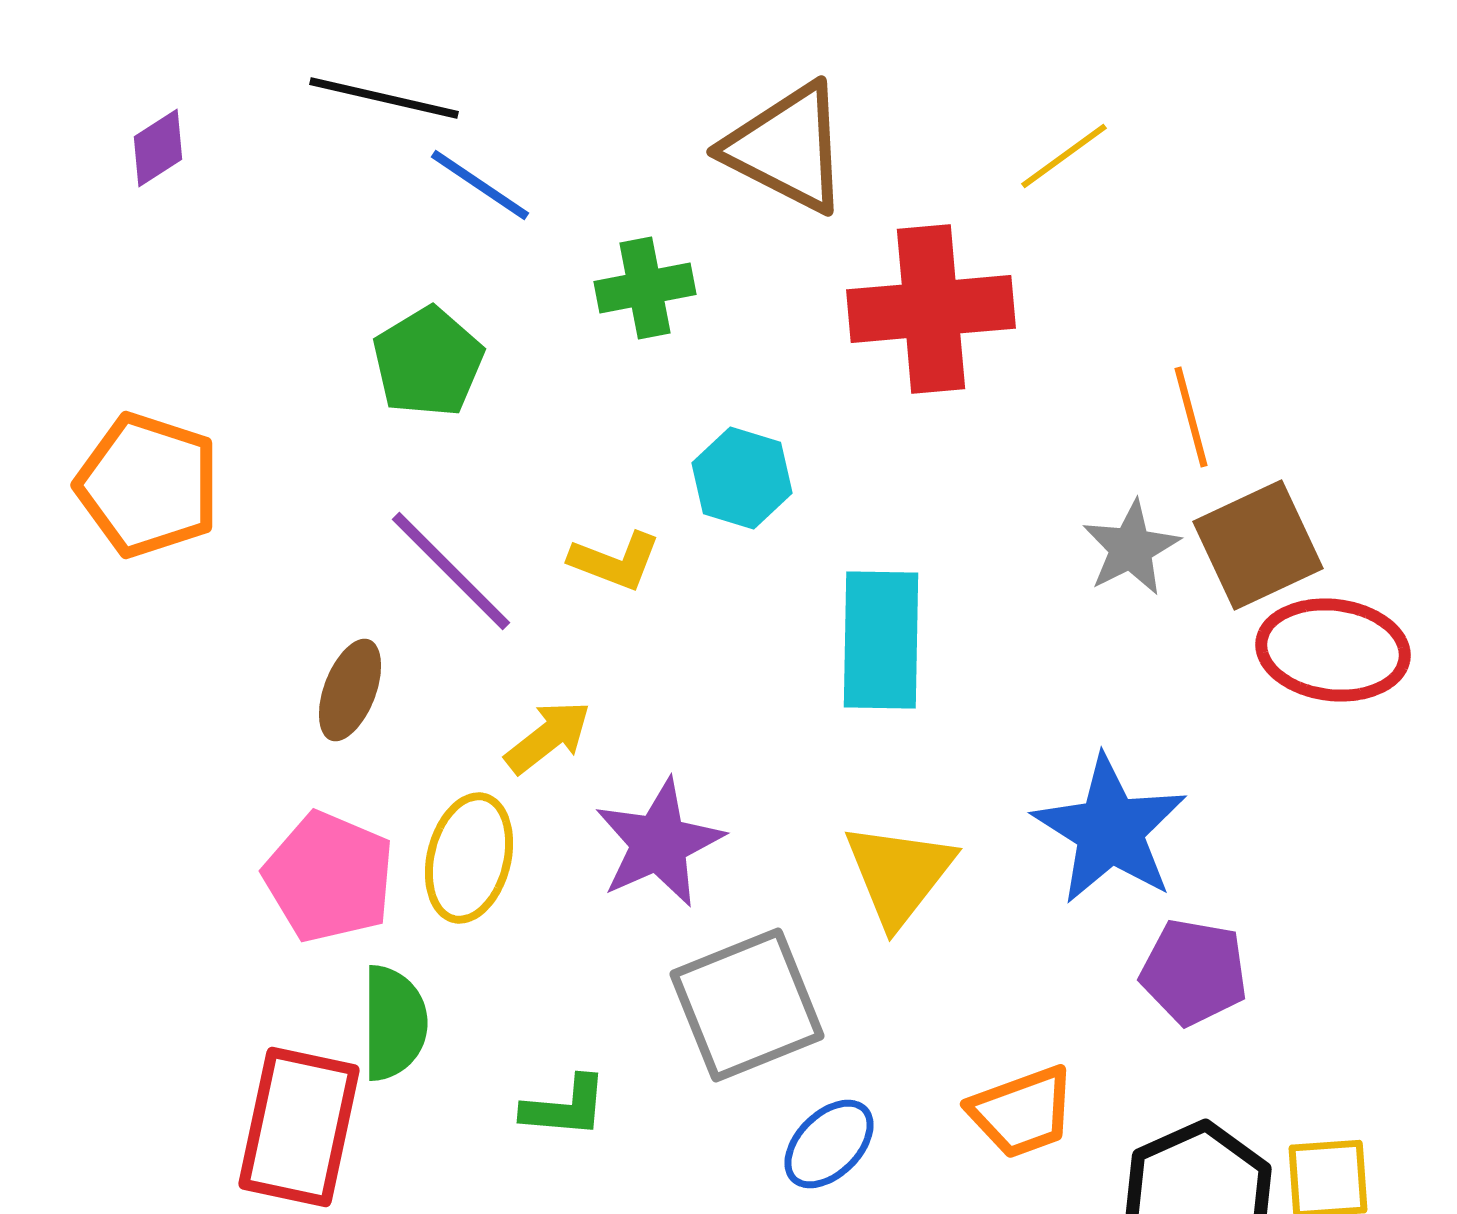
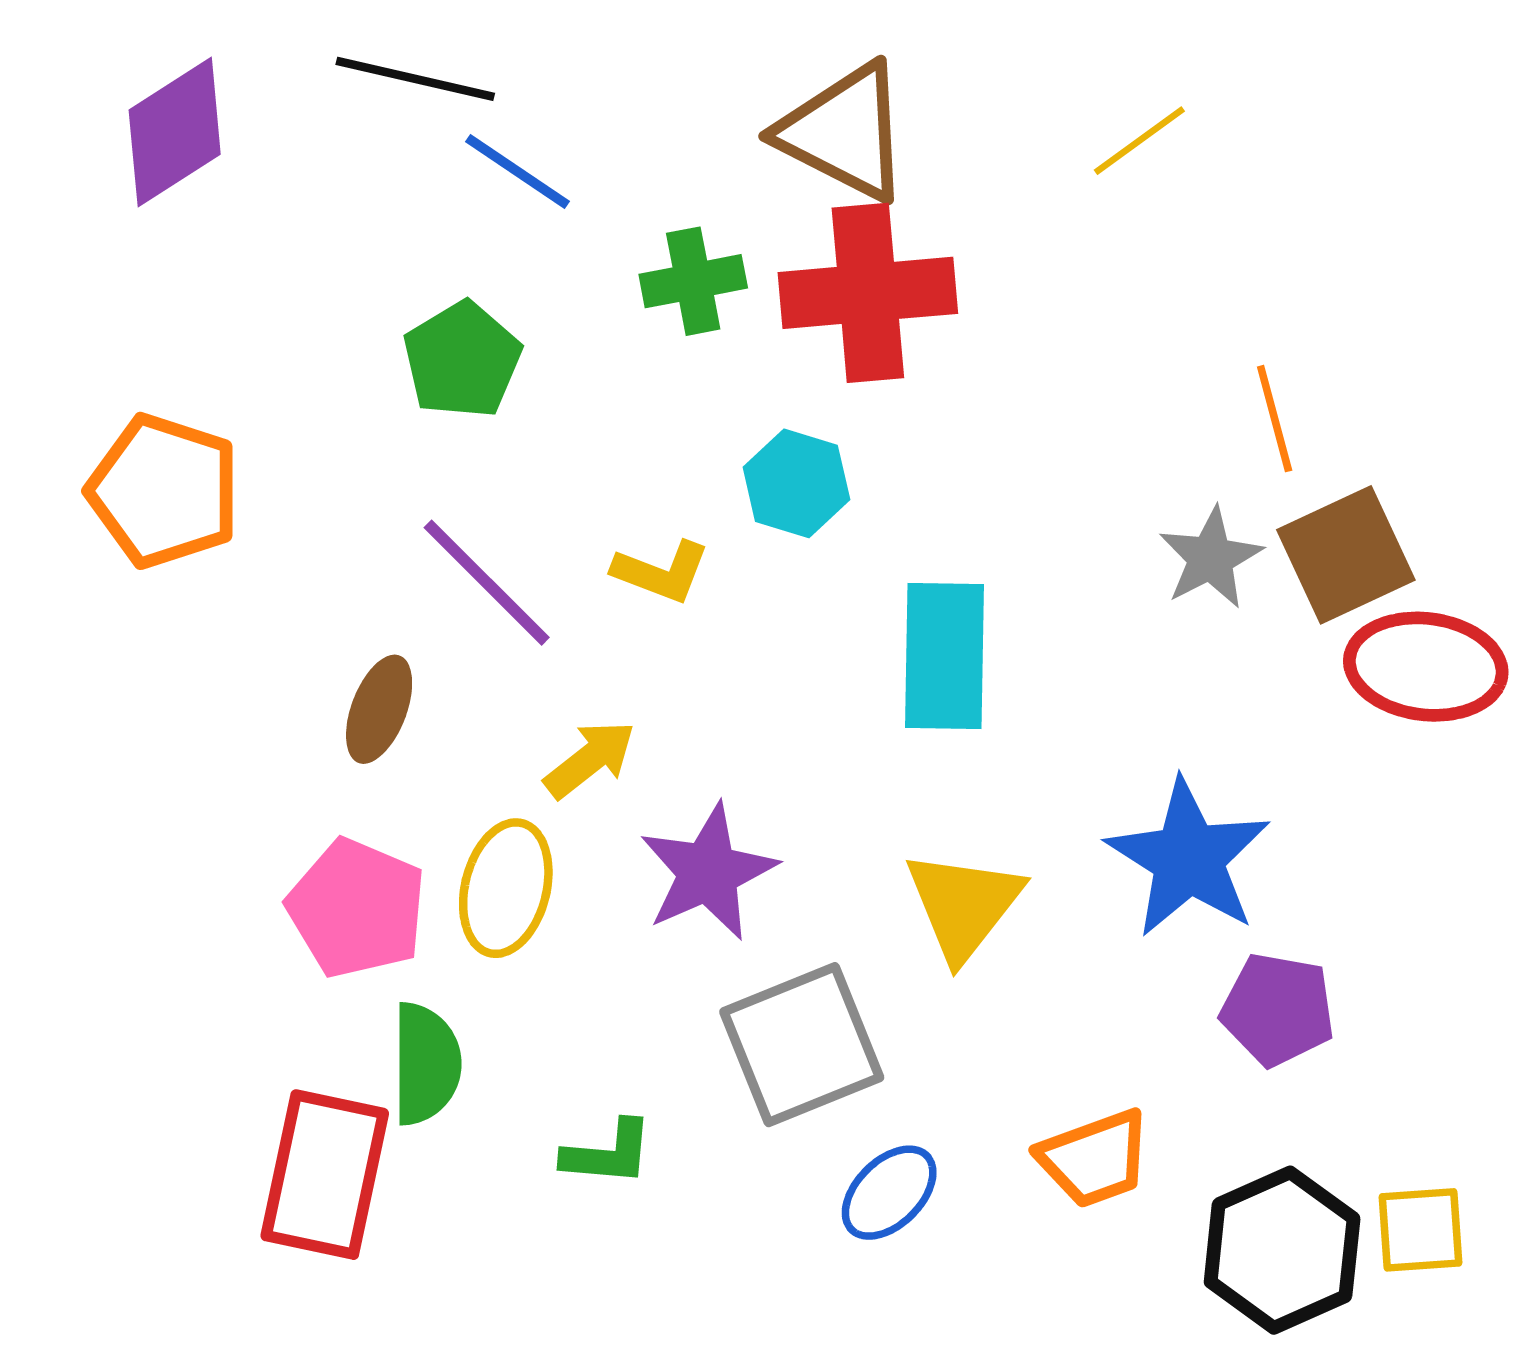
purple diamond: (158, 148) -> (175, 132), size x1.8
red cross: (931, 309) -> (868, 293), moved

